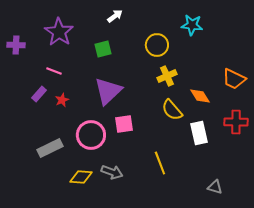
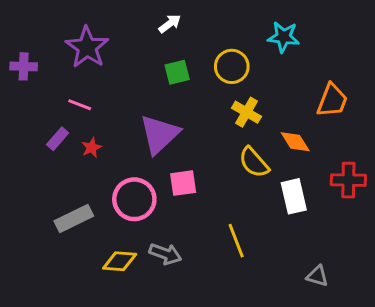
green square: (103, 49) -> (177, 72), moved
yellow cross: (167, 76) -> (247, 112), turned -36
orange trapezoid: (234, 79) -> (332, 100), moved, turned -95

